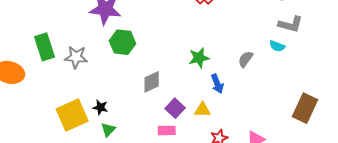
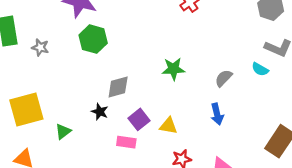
gray star: (76, 57) -> (40, 47), size x0.7
blue arrow: (217, 84) -> (217, 114), moved
black star: (100, 107) -> (100, 112), moved

